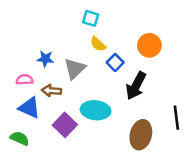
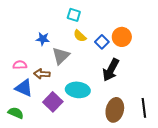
blue star: (45, 59) -> (43, 39), moved
blue square: (115, 62) -> (102, 42), moved
black line: (176, 118) -> (144, 108), moved

